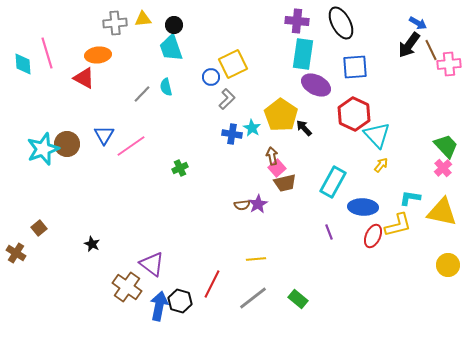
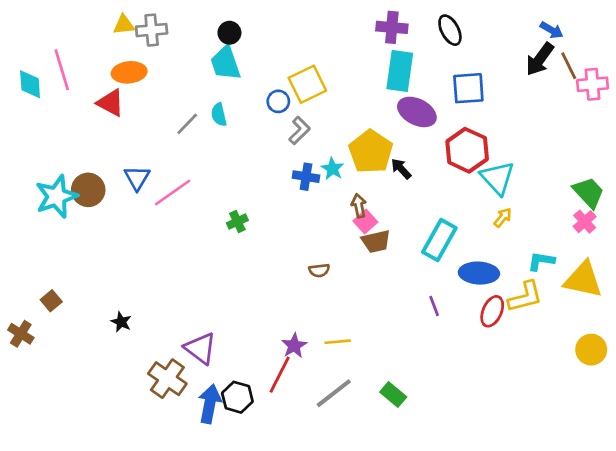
yellow triangle: (143, 19) -> (124, 25), moved
black ellipse: (341, 23) -> (450, 30), size x0.7
purple star: (258, 204) -> (294, 346), moved

